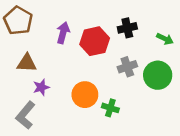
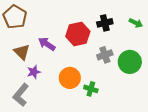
purple arrow: (63, 33) -> (47, 44), moved, turned -72
green arrow: (165, 39) -> (136, 23), moved
brown triangle: (27, 63) -> (22, 52), turned 42

